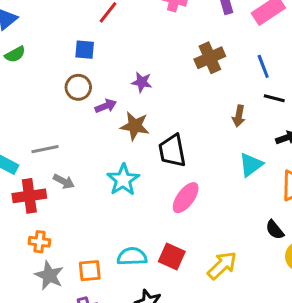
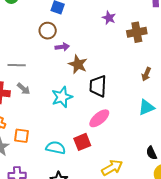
purple star: (142, 82) -> (109, 18), moved
red square: (172, 256) -> (82, 142), moved, turned 30
orange square: (90, 271) -> (22, 136), moved

